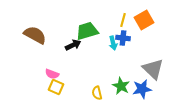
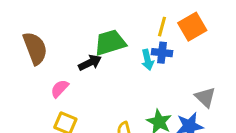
brown semicircle: (35, 35) -> (35, 48), turned 40
gray triangle: (153, 69) -> (205, 97), size x0.7
pink semicircle: (52, 74) -> (60, 89), moved, turned 112

